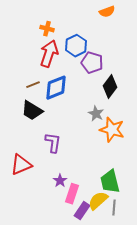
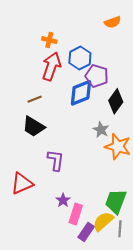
blue diamond: (56, 88) -> (81, 93), moved
green trapezoid: (110, 182) -> (116, 201), turned 35

